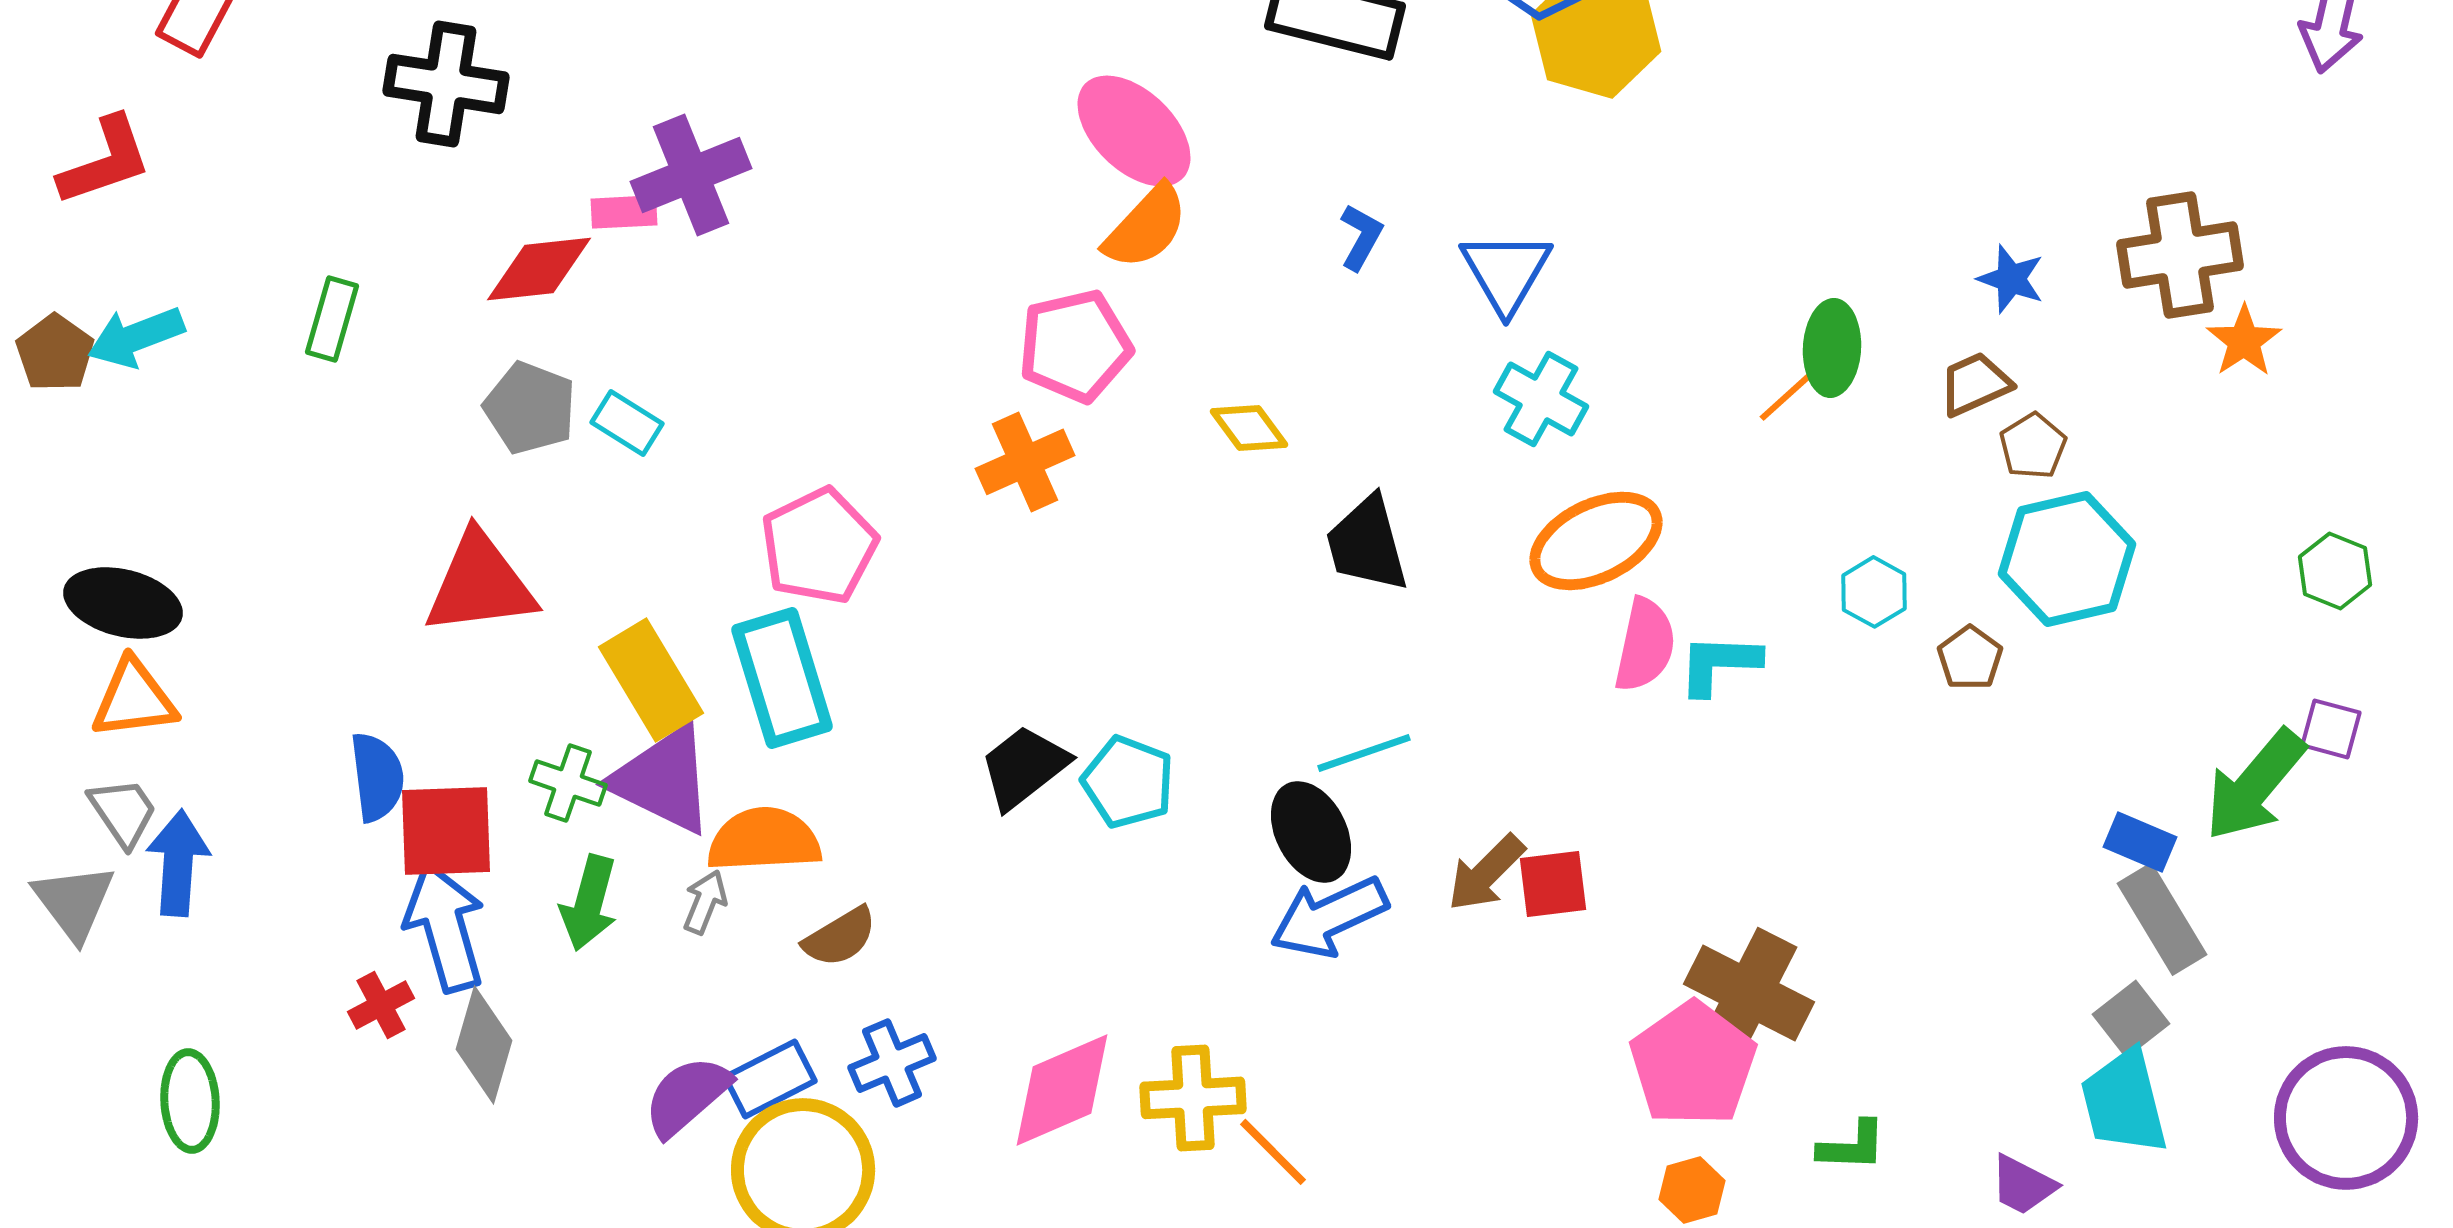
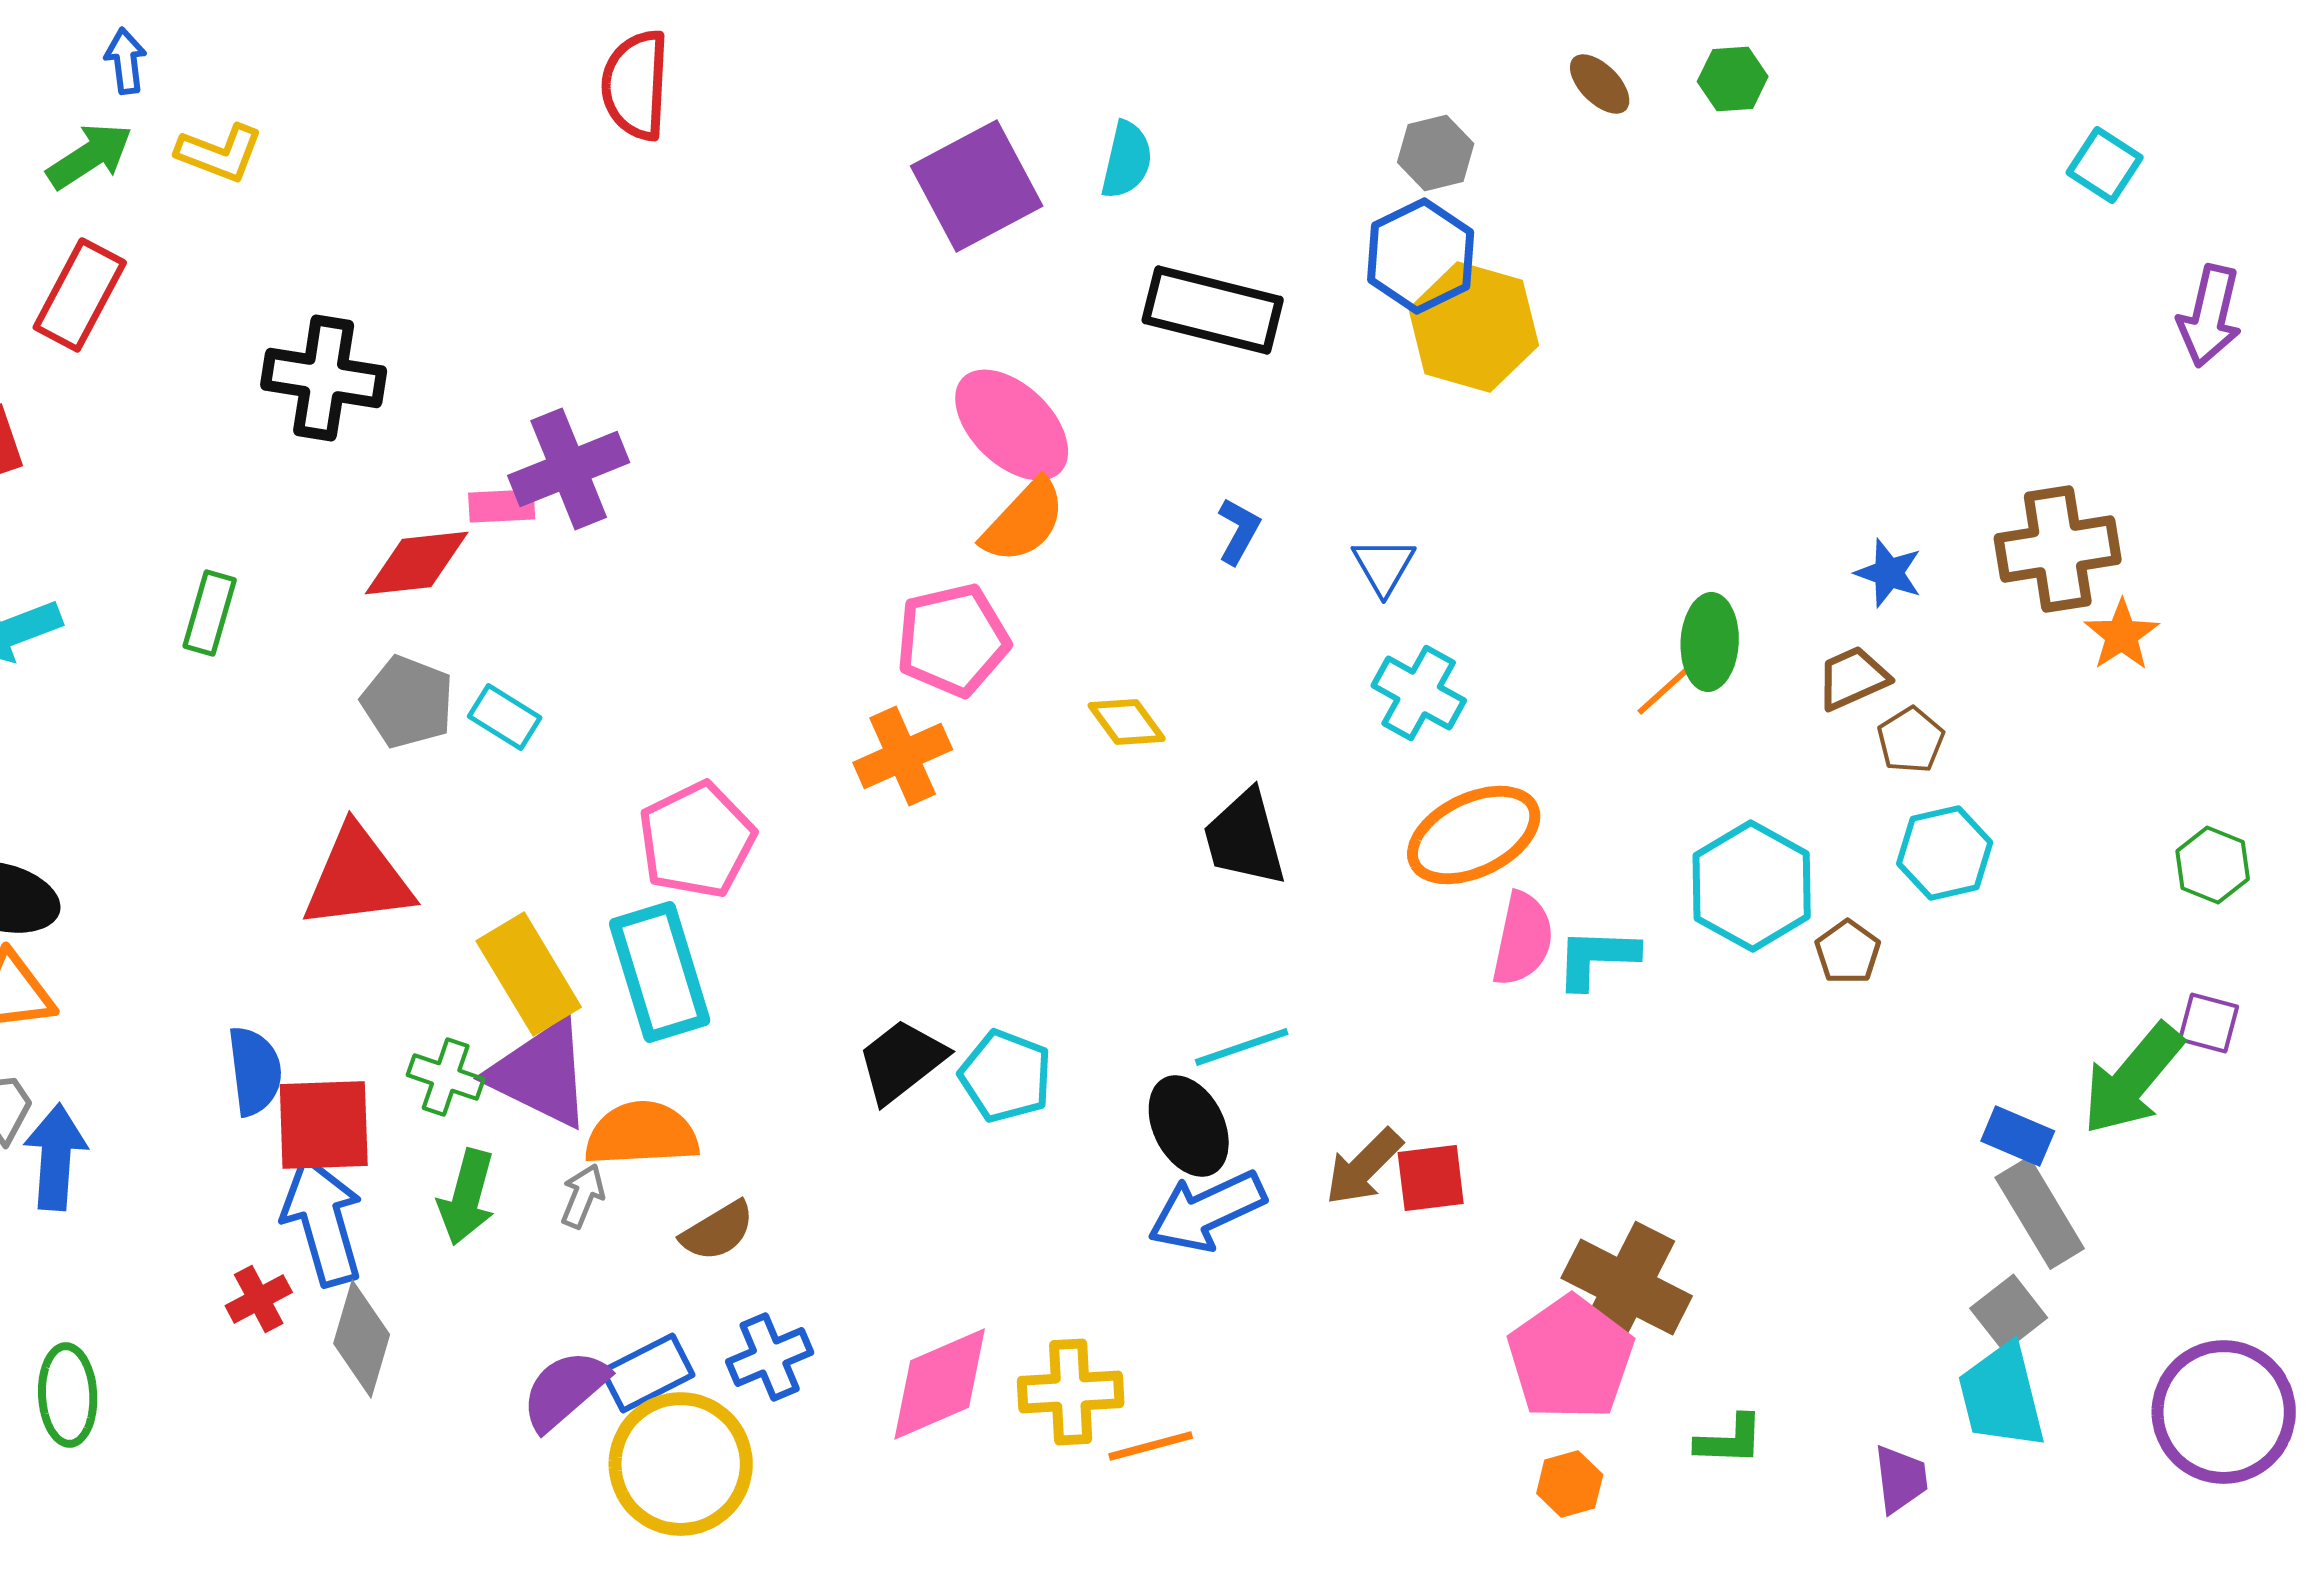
blue triangle: (1506, 272) -> (1384, 566), size x0.7
cyan hexagon: (2067, 559) -> (1945, 853), size x0.7
cyan hexagon: (1874, 592) -> (1752, 886), size x1.8
orange line: (1273, 1152) -> (1151, 1446), turned -60
purple trapezoid: (2023, 1185) -> (1901, 1479), turned -124

